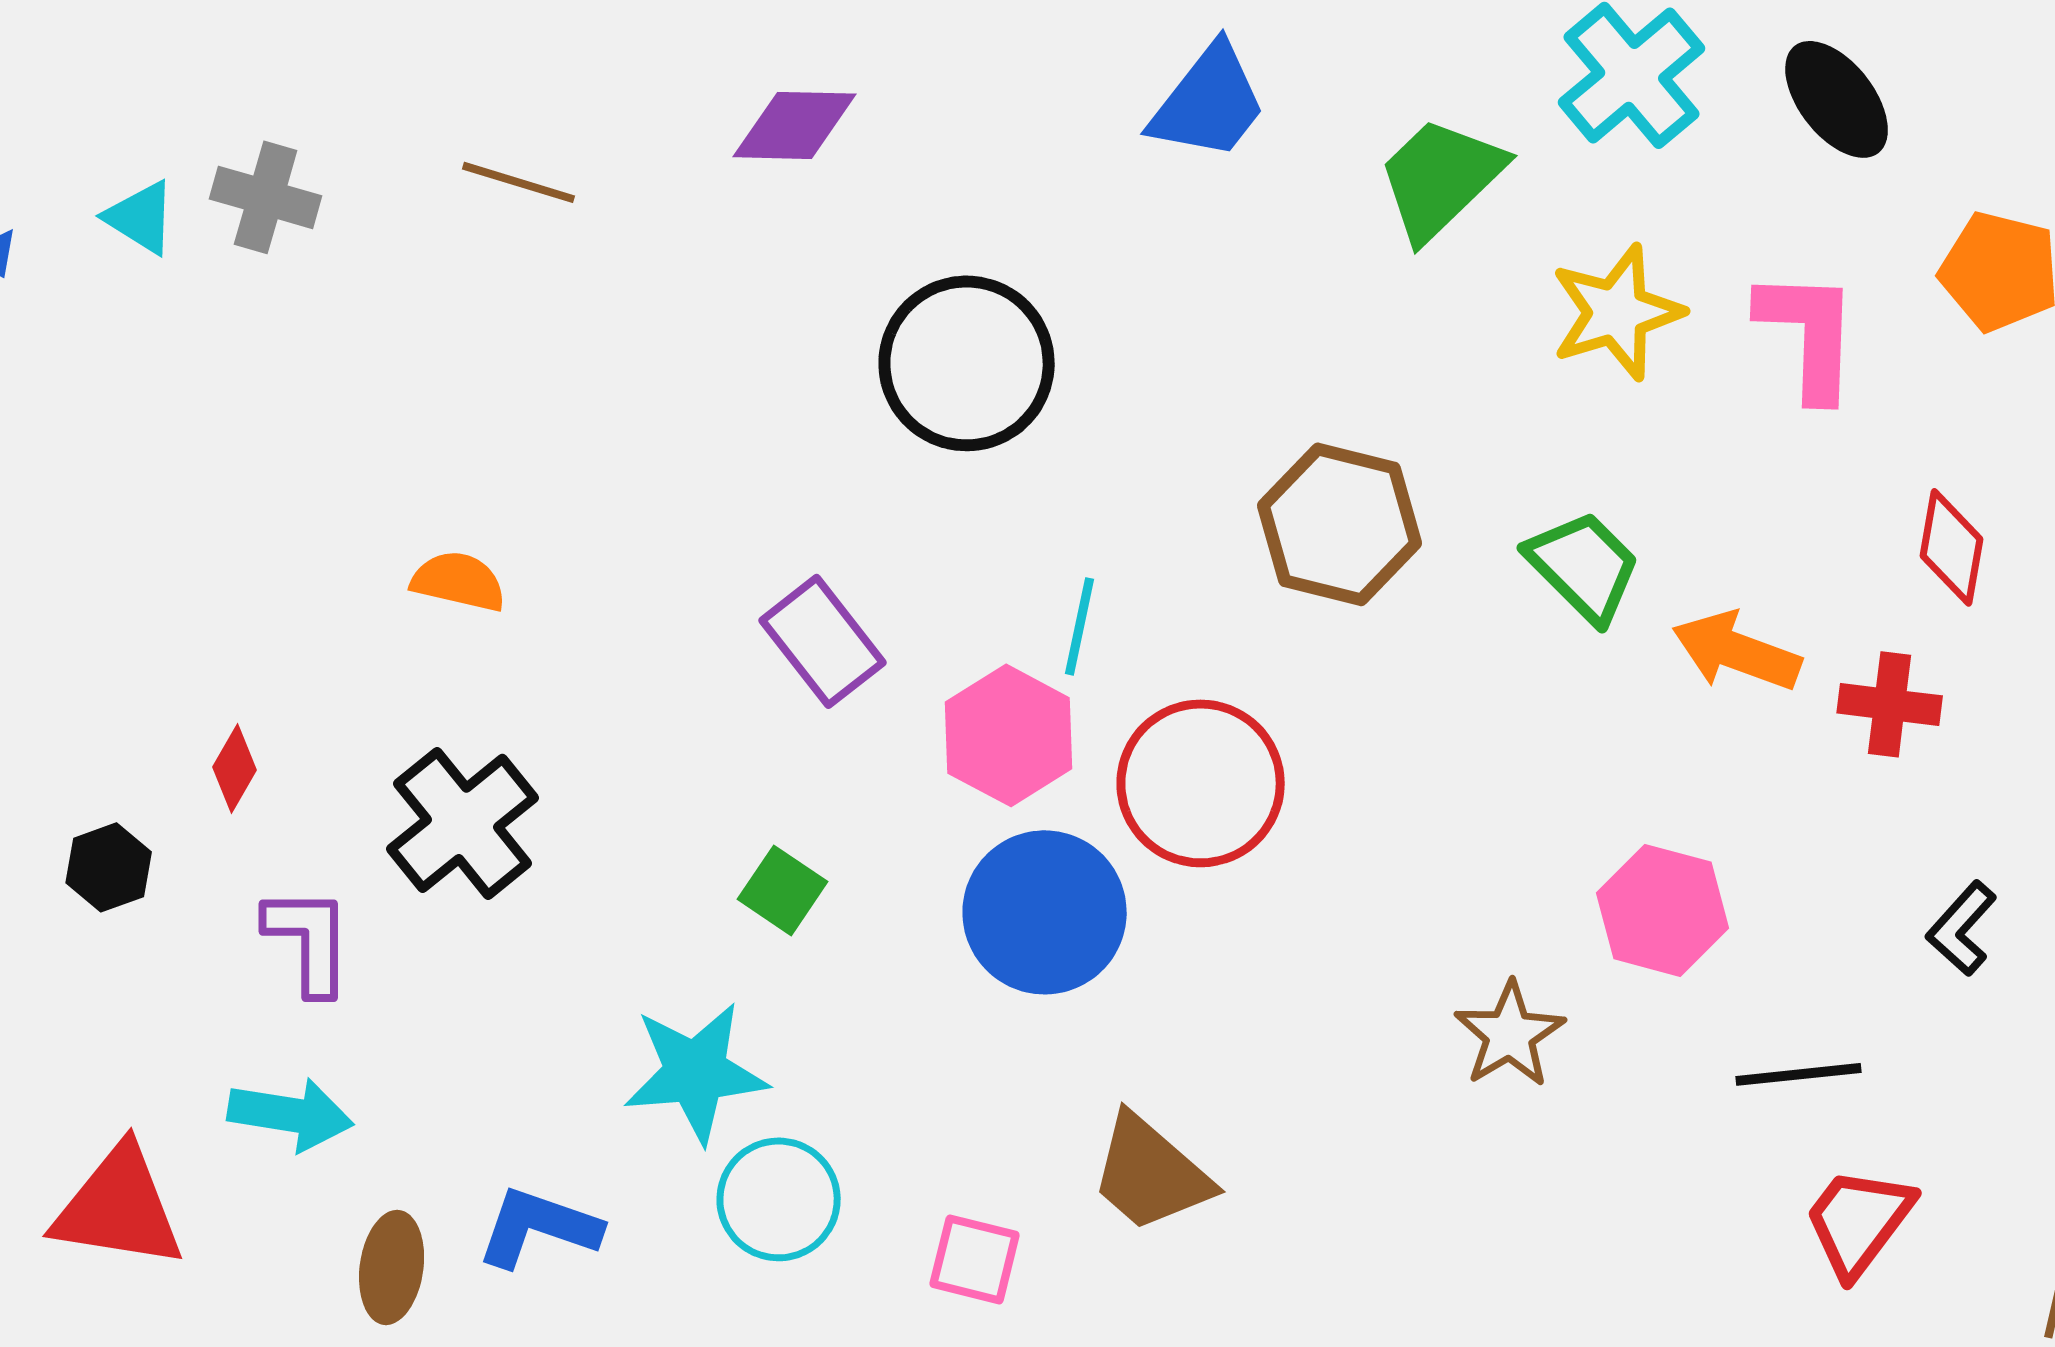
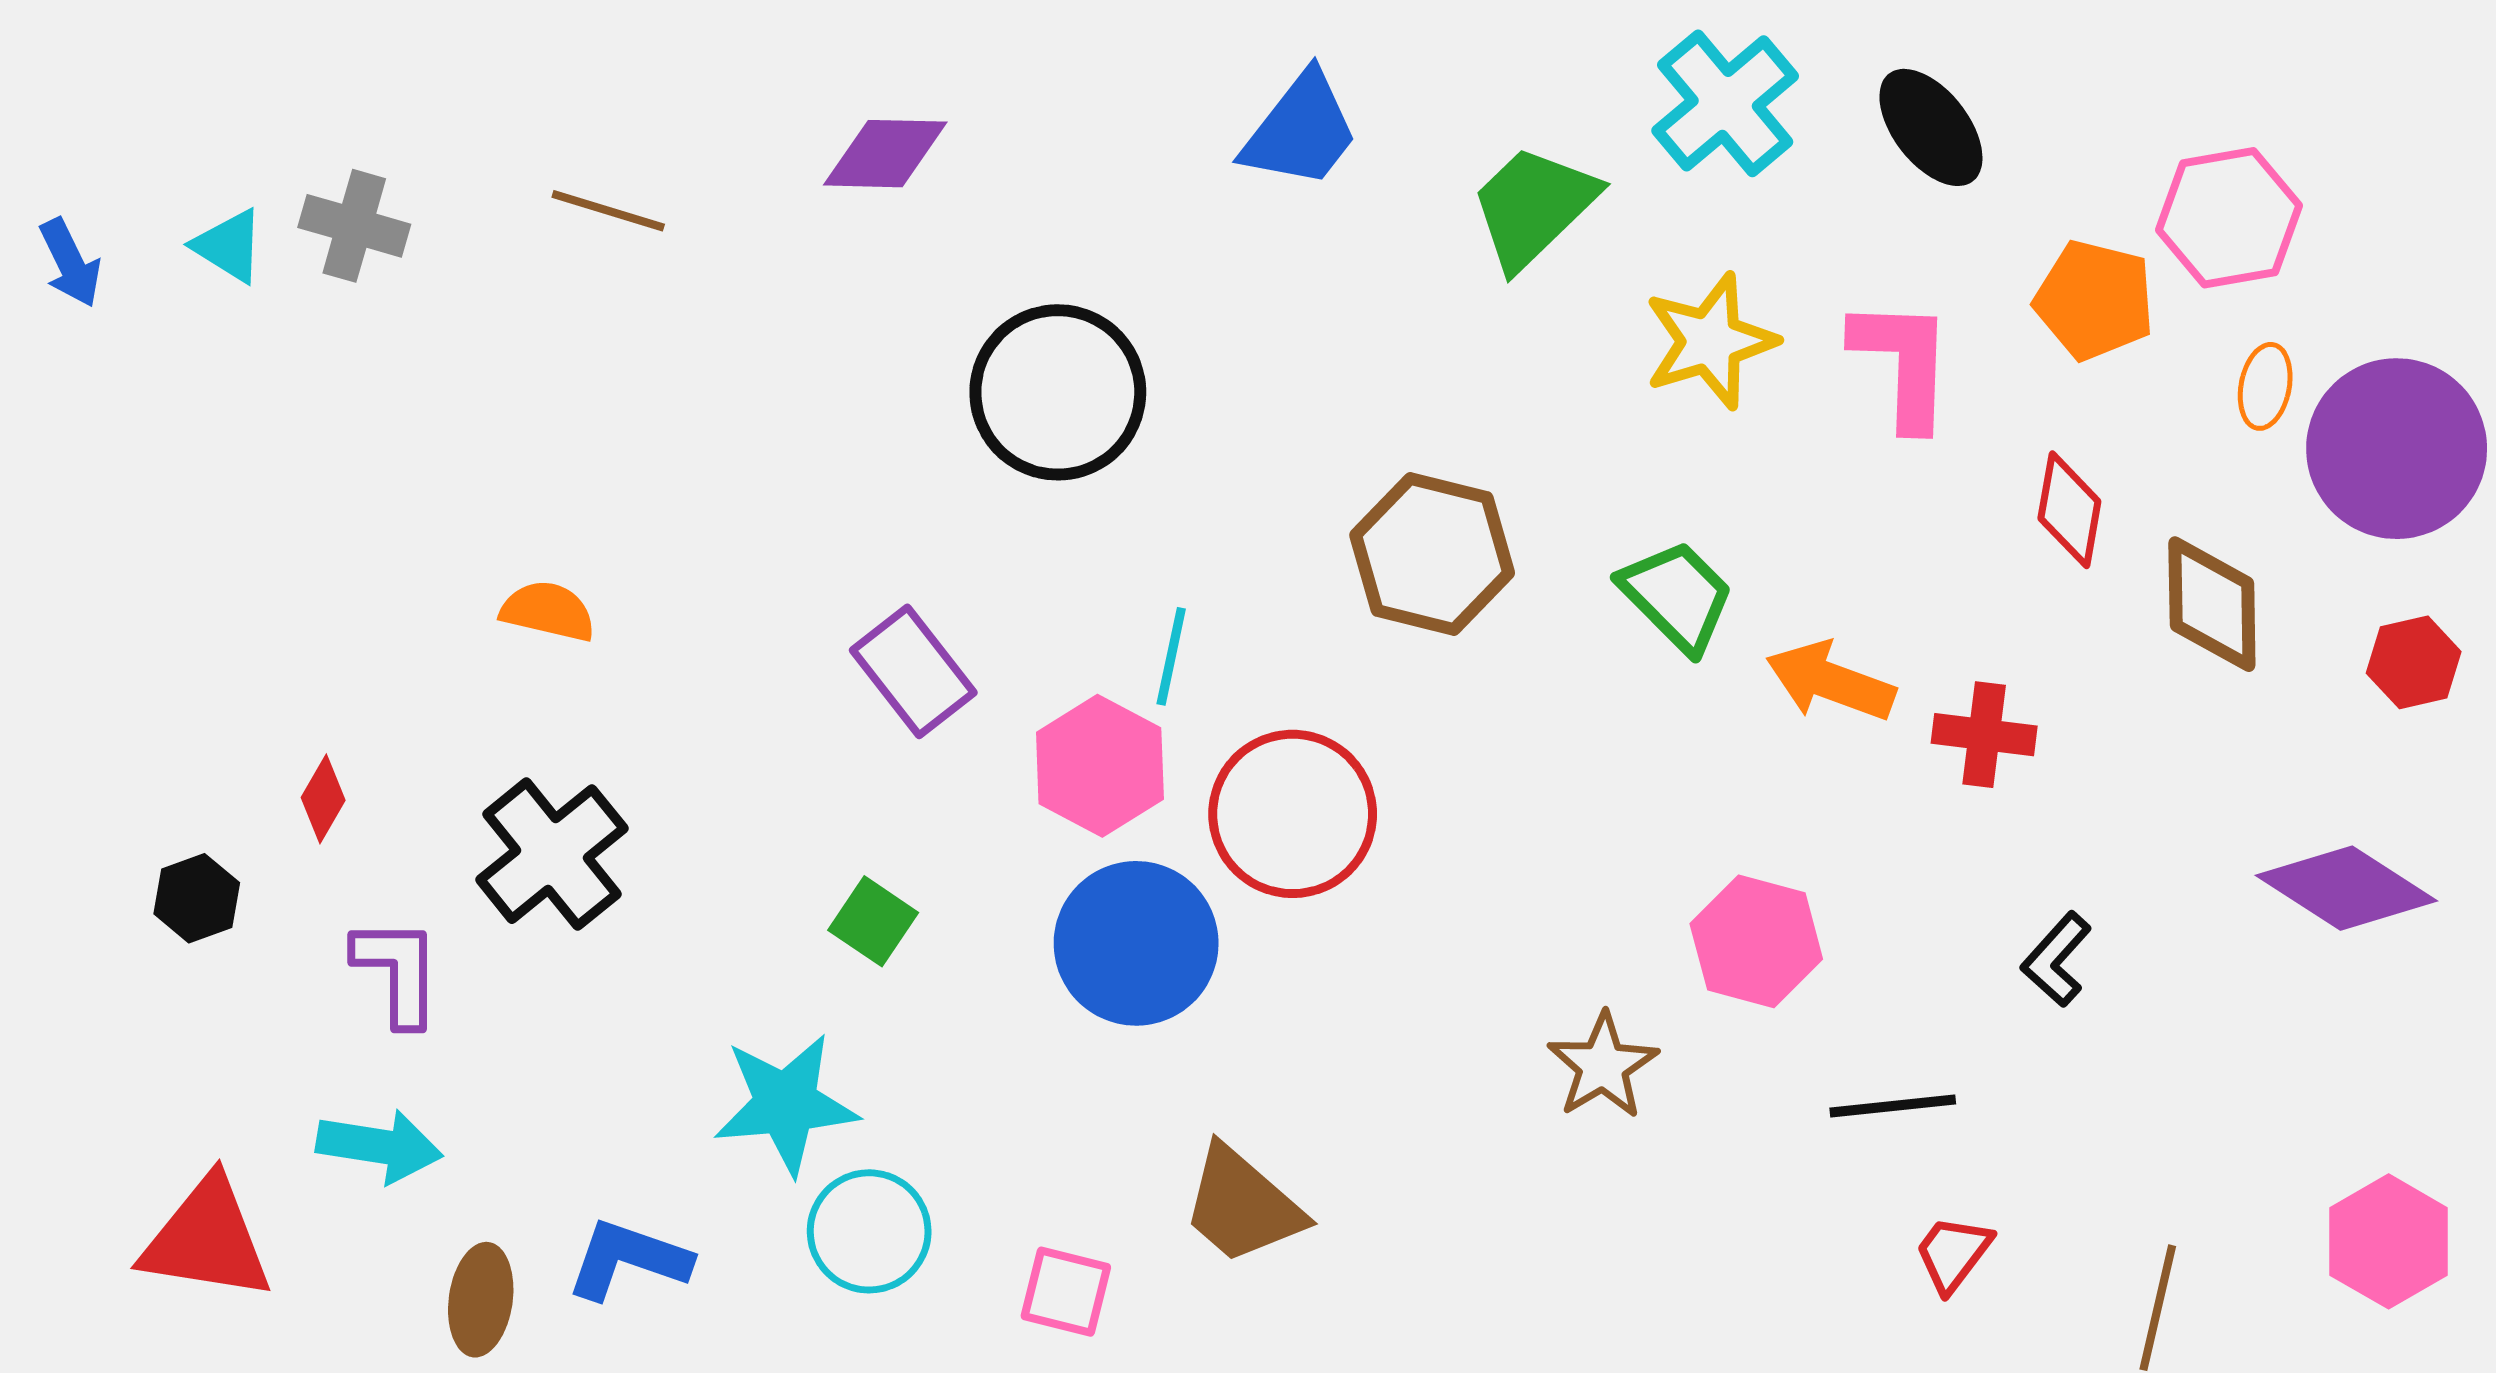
red diamond: (1952, 547) -> (2069, 510), moved
red trapezoid: (1859, 1221) -> (1953, 1253), size x0.7

